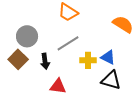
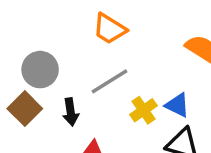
yellow cross: (88, 60) -> (143, 110), turned -35

